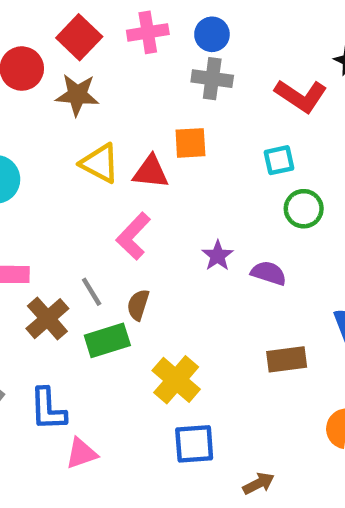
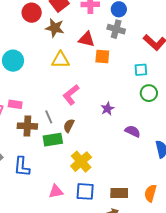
yellow triangle: (100, 163) -> (61, 60), turned -36
red triangle: (151, 172) -> (87, 39), moved
purple semicircle: (269, 273) -> (133, 131), moved
brown cross: (47, 319) -> (27, 126), turned 36
brown rectangle: (287, 359) -> (119, 193), moved
pink triangle: (81, 453) -> (56, 191), moved

